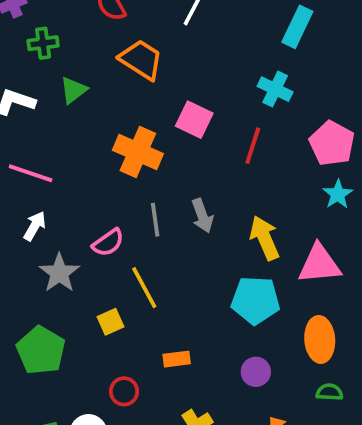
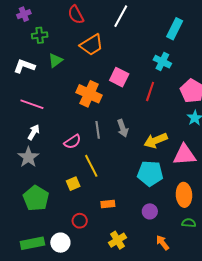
orange trapezoid: (141, 60) -> (92, 45), turned 115
yellow arrow: (265, 238) -> (156, 141), turned -90
gray star: (59, 273) -> (28, 157), moved

